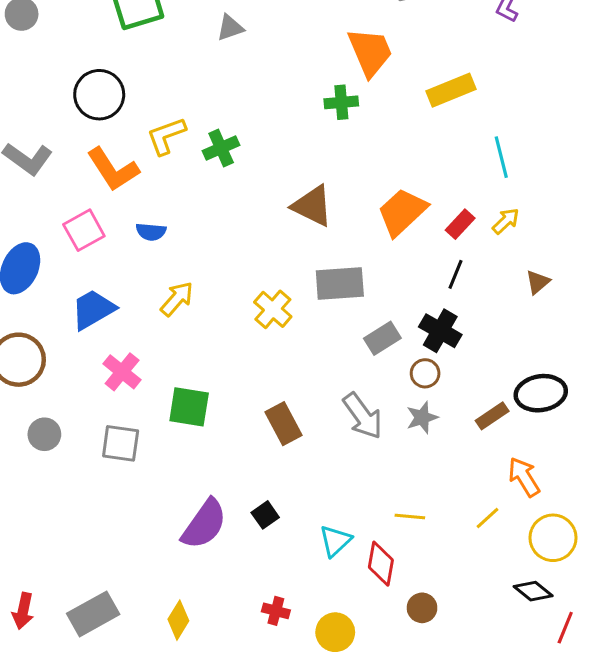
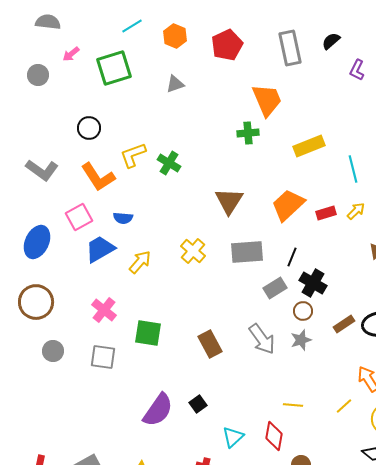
yellow rectangle: (451, 90) -> (309, 146), moved
black circle: (99, 95) -> (89, 128), size x0.7
green cross: (221, 148) -> (169, 163), turned -35
brown triangle: (312, 206) -> (229, 201), turned 36
red rectangle: (460, 224) -> (326, 213), turned 30
black line: (456, 274) -> (292, 257), moved
blue trapezoid: (93, 309) -> (100, 249), moved
yellow cross: (273, 309) -> (193, 251), moved
brown rectangle: (492, 416) -> (344, 324), moved
cyan triangle: (335, 541) -> (233, 437), moved

